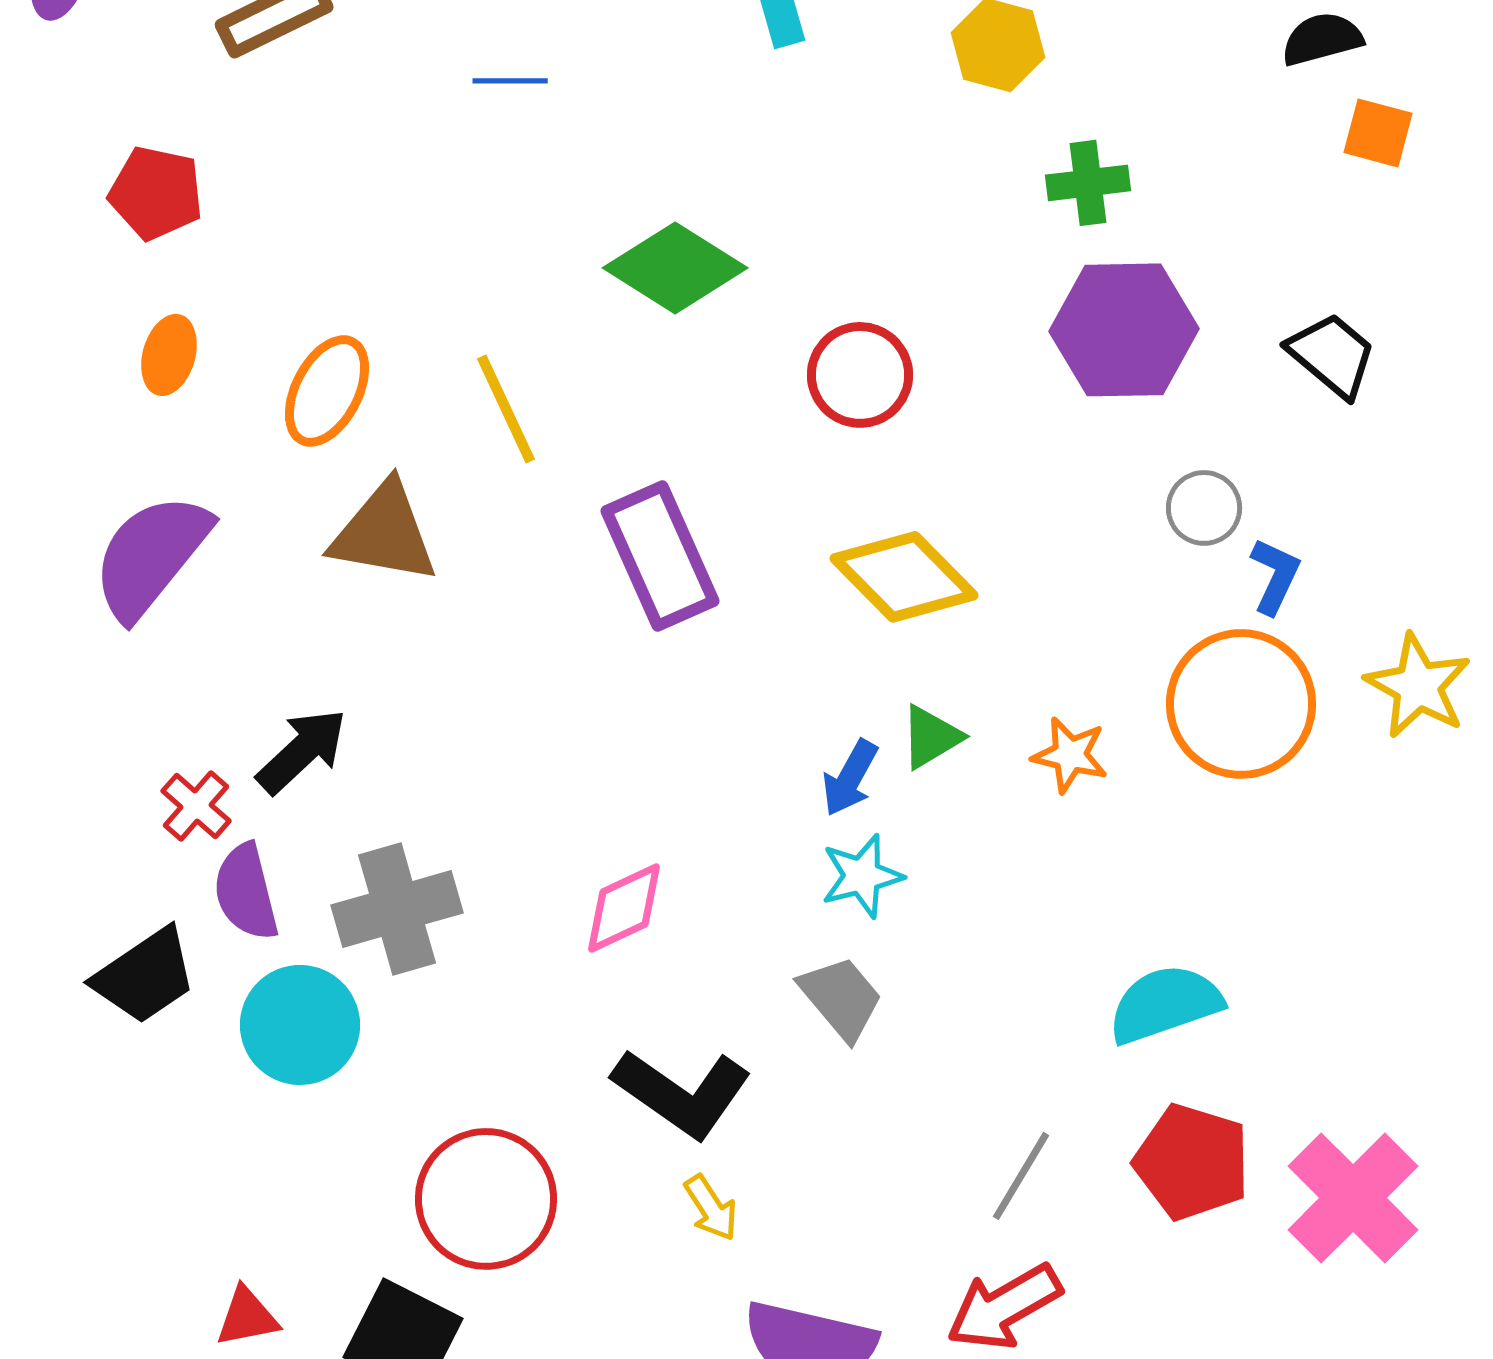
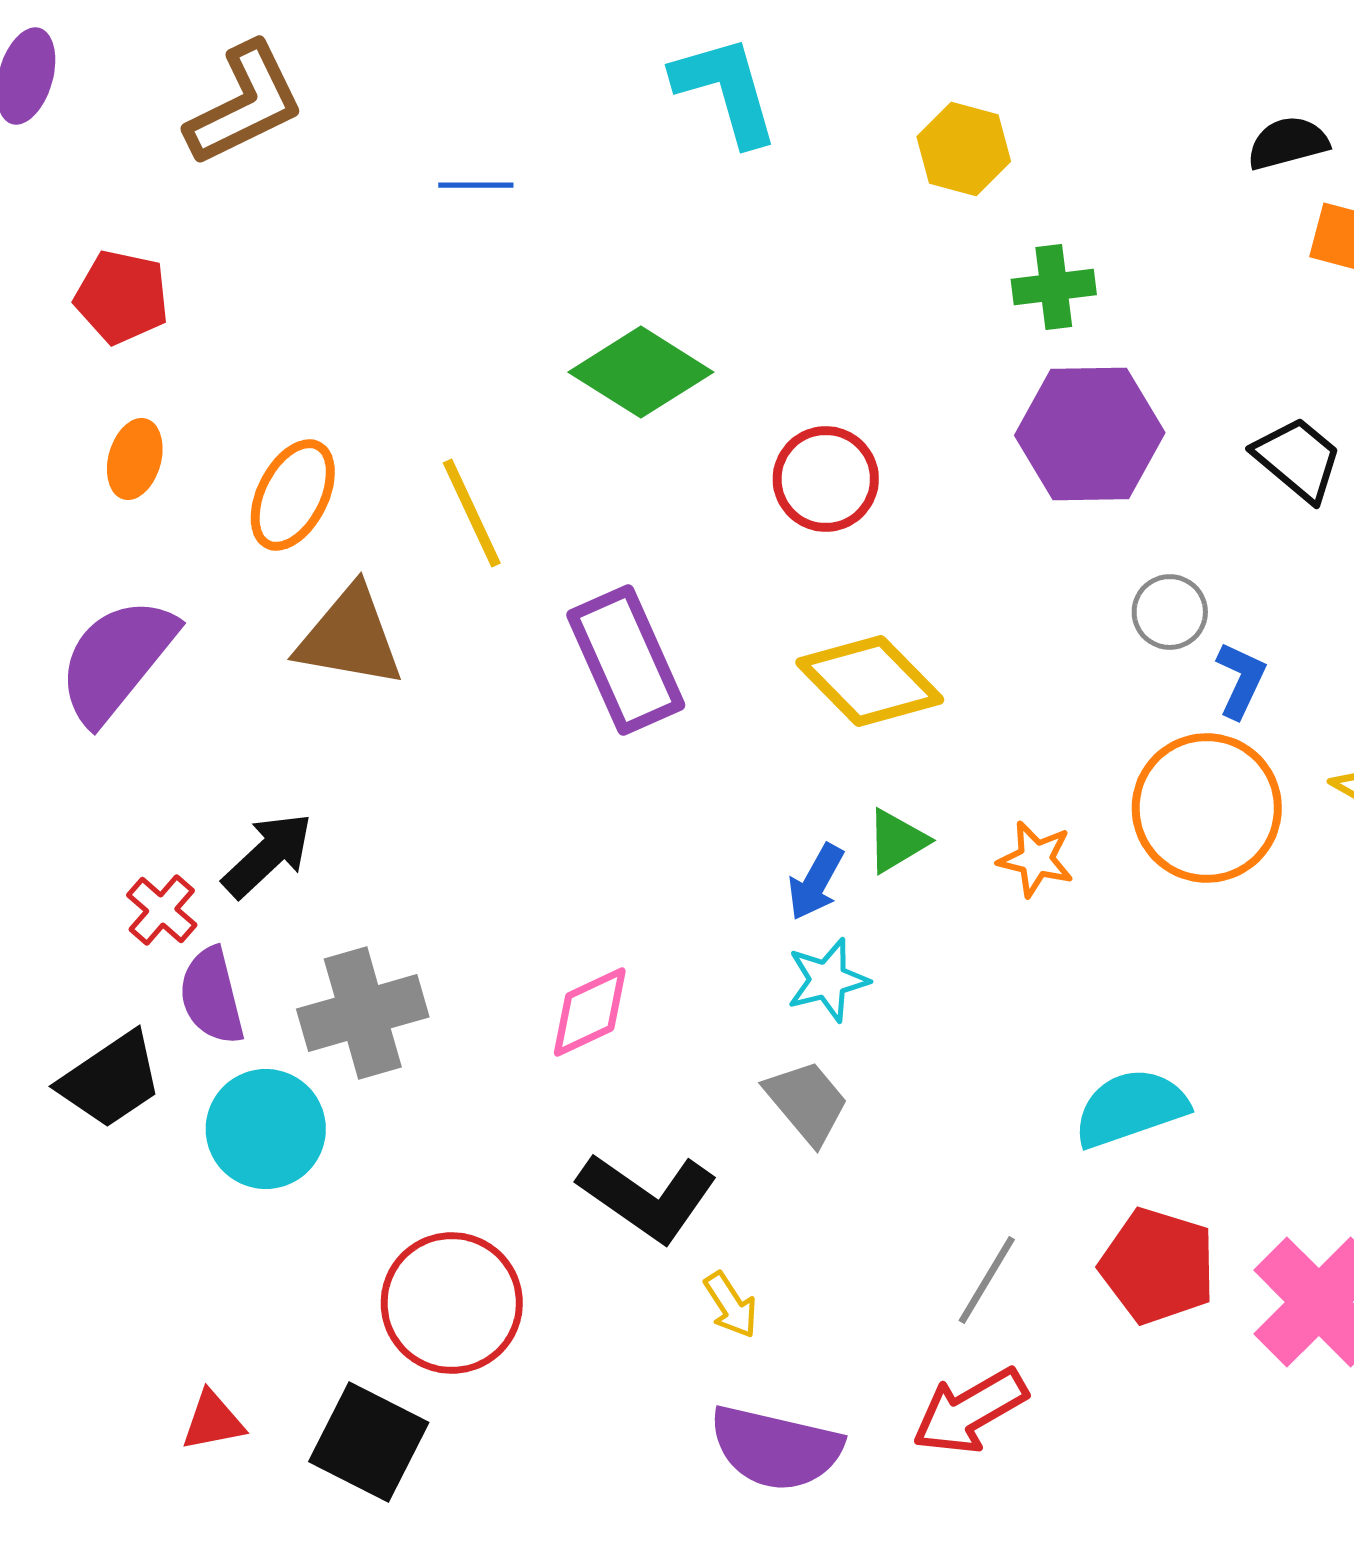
yellow arrow: (711, 1208) -> (731, 1305), moved

